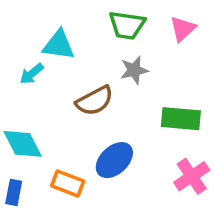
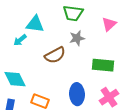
pink triangle: (183, 29) -> (109, 24), moved
blue ellipse: (114, 160) -> (77, 94), moved, turned -50

